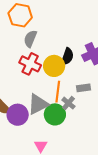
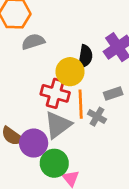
gray semicircle: (30, 39) -> (33, 42), turned 60
red cross: (30, 64) -> (55, 93), moved
green circle: (55, 114) -> (54, 163), moved

